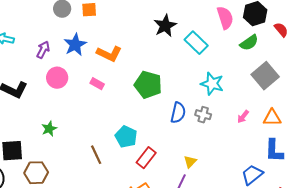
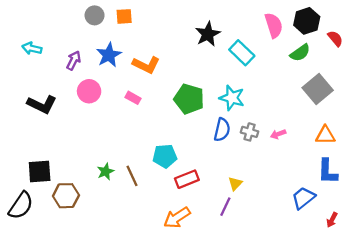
cyan star: (212, 84) -> (232, 98), moved
pink arrow: (243, 117) -> (278, 134), moved, turned 32
green star: (49, 129) -> (106, 171), moved
cyan pentagon: (126, 137) -> (165, 156), turned -30
red rectangle: (146, 158) -> (187, 179), turned 30

